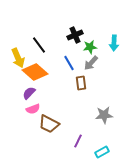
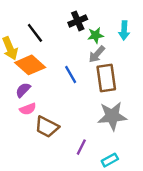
blue line: (69, 63) -> (71, 74), moved
brown rectangle: (81, 83) -> (106, 78), moved, size x1.6
gray star: (104, 115) -> (112, 116), size x1.4

